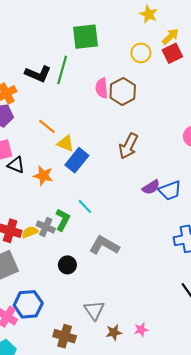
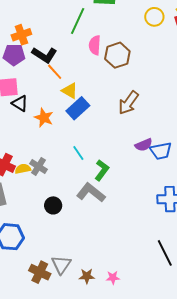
black L-shape: (38, 74) -> (44, 55), moved
pink semicircle: (102, 88) -> (95, 45), moved
brown hexagon: (123, 92) -> (117, 55), moved
green L-shape: (63, 220) -> (102, 170), moved
gray triangle: (94, 310) -> (61, 265), moved

